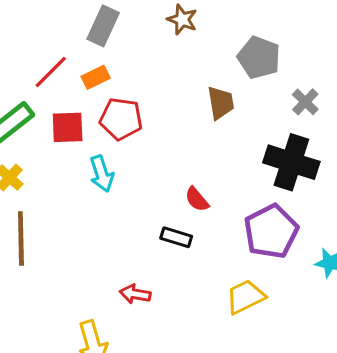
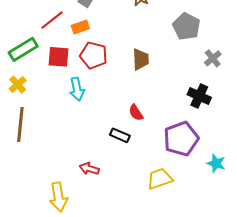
brown trapezoid: (221, 103) -> (141, 59), moved
black cross: (291, 162) -> (199, 96), size x0.7

